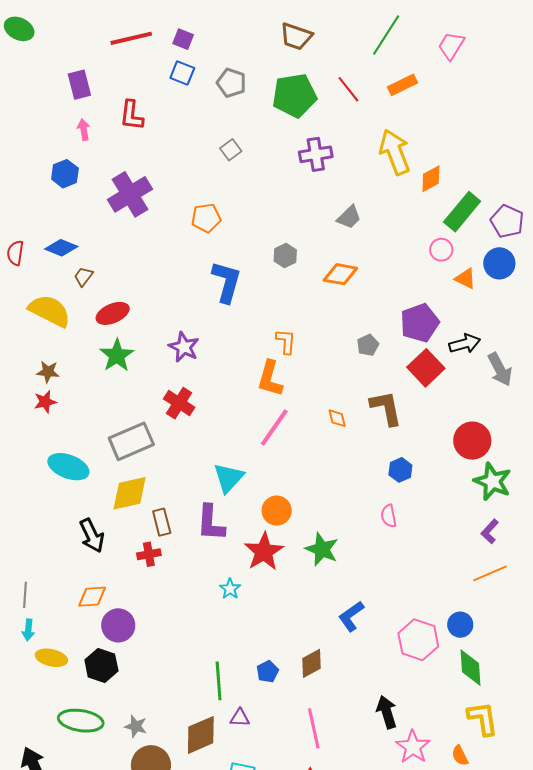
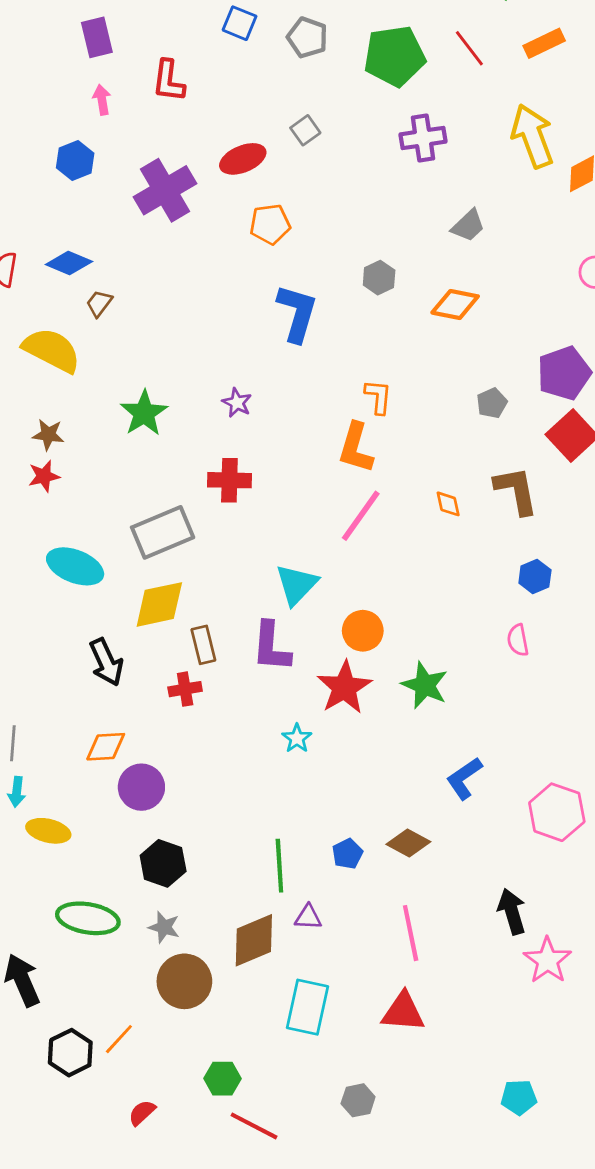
red ellipse: (113, 313) -> (243, 159), moved
purple star: (184, 347) -> (237, 403), size x0.7
red cross: (179, 403) -> (229, 480), turned -32
brown diamond: (311, 663) -> (408, 843), turned 56
black hexagon: (101, 665) -> (163, 863), moved

